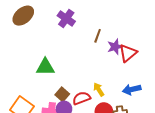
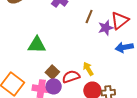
red triangle: (128, 53) -> (120, 21), moved
blue arrow: (132, 89) -> (124, 47), moved

